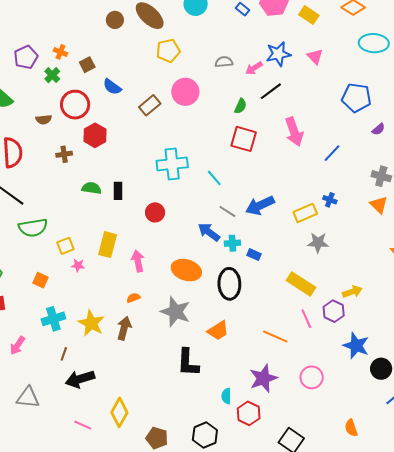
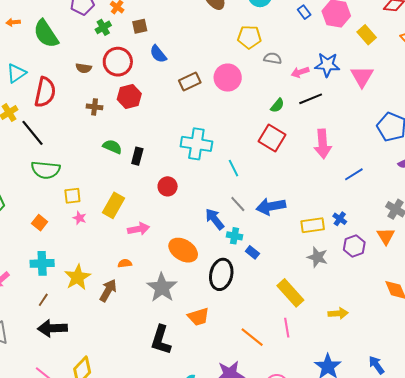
yellow pentagon: (168, 51) -> (249, 37), moved
pink triangle: (315, 56) -> (362, 76), size x1.4
pink arrow: (138, 261) -> (139, 229), turned 75
purple hexagon: (334, 311) -> (354, 246), moved

